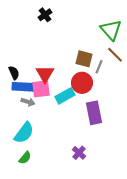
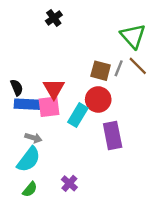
gray line: (99, 67) -> (119, 68), moved
cyan rectangle: (65, 96) -> (78, 115), turned -30
gray arrow: (28, 102) -> (33, 138), moved
purple cross: (79, 153) -> (69, 183), moved

